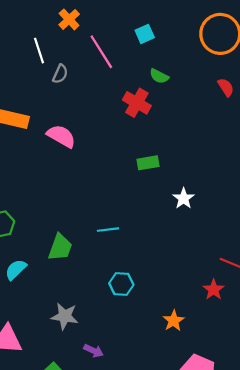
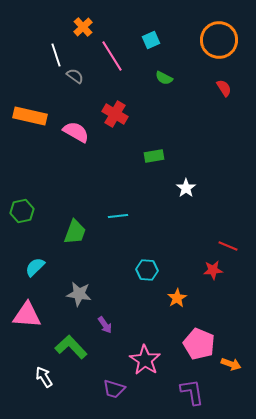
gray semicircle: (60, 74) -> (75, 76), turned -78
red cross: (137, 103) -> (115, 114), moved
cyan semicircle: (16, 270) -> (35, 267), moved
cyan hexagon: (121, 284) -> (147, 270), moved
red star: (214, 290) -> (213, 270), turned 30
purple arrow: (94, 351) -> (105, 325), turned 30

